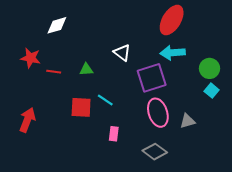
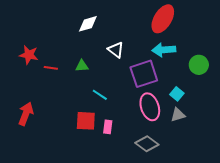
white diamond: (57, 25) -> (88, 24), moved
cyan square: (212, 91) -> (177, 94), moved
red square: (81, 107) -> (86, 121), moved

